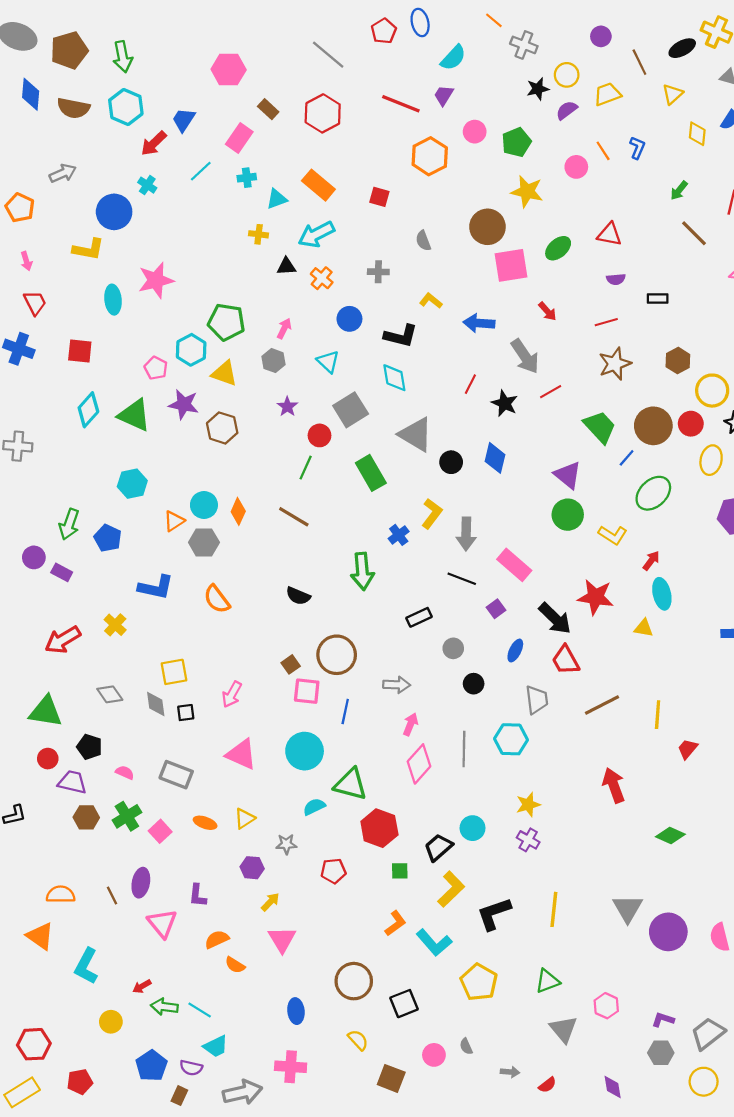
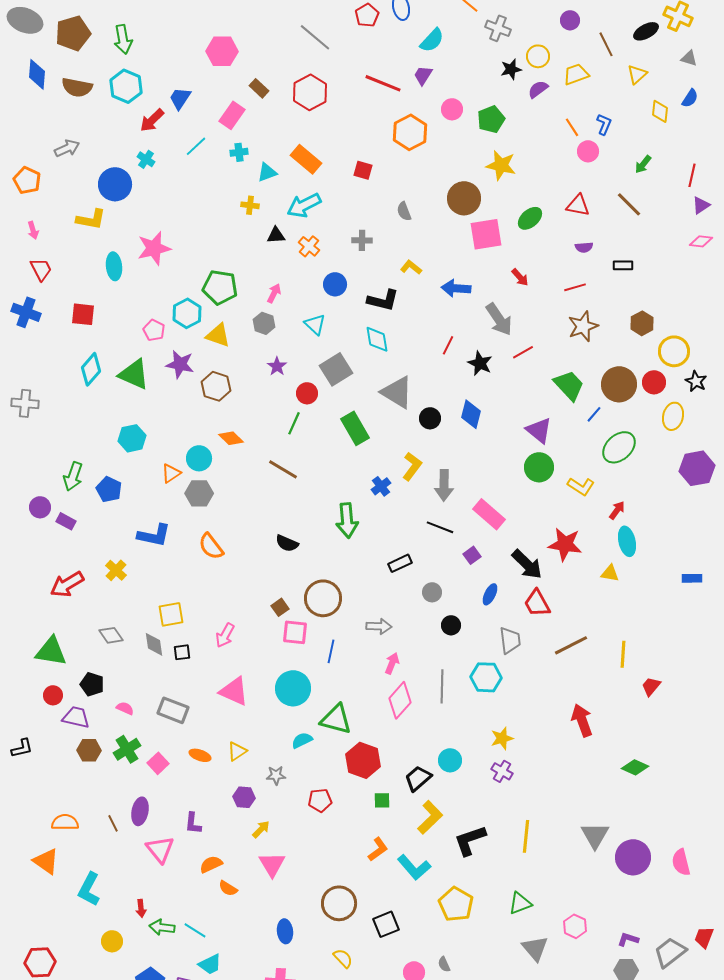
pink circle: (576, 167) -> (588, 151), moved
brown line: (694, 233) -> (629, 204), moved
orange diamond: (238, 511) -> (231, 438), moved, turned -70
red arrow: (142, 986) -> (141, 908), turned -66

